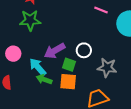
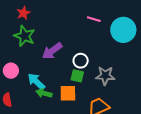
green star: (30, 20) -> (24, 36), turned 30
purple arrow: (55, 51) -> (52, 51), moved
green square: (69, 65) -> (77, 76), moved

